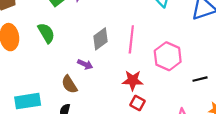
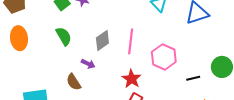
green semicircle: (46, 33) -> (64, 36), moved
red star: (133, 80) -> (132, 79), turned 30

